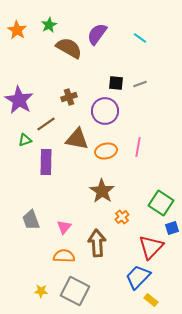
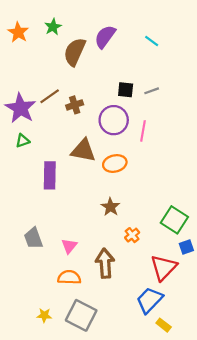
brown semicircle: (69, 48) -> (75, 52), turned -96
brown line: (46, 124) -> (50, 96), moved
green triangle: (25, 140) -> (23, 141), moved
pink line: (138, 147) -> (143, 131), moved
brown star: (102, 191) -> (110, 207), size x0.7

